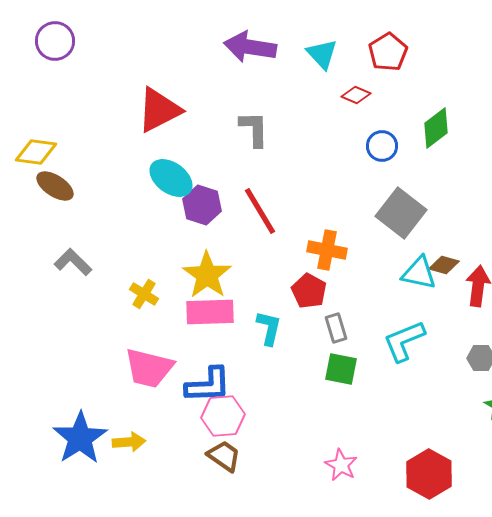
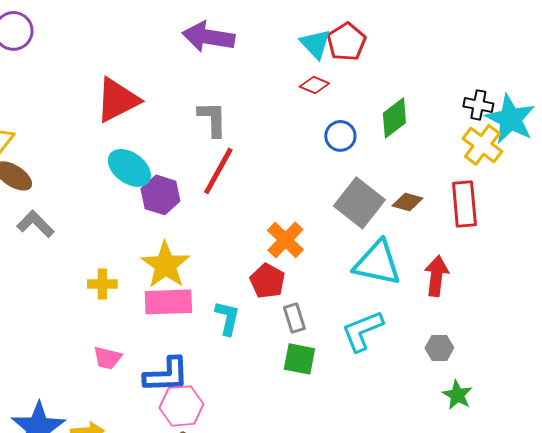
cyan triangle: (322, 54) -> (315, 44), moved
red line: (260, 211) -> (218, 171), moved, turned 60
orange cross: (327, 250) -> (285, 240), turned 33
gray L-shape: (73, 262) -> (35, 224), moved
brown diamond: (444, 265) -> (407, 202), moved
cyan triangle: (419, 273) -> (377, 263), size x1.4
yellow cross: (144, 294) -> (102, 284), turned -32
pink trapezoid: (149, 368) -> (107, 358), size x0.6

